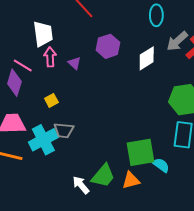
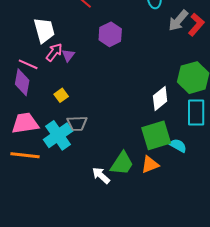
pink arrow: (50, 57) -> (54, 52), turned 48
white diamond: (147, 58) -> (160, 98), moved
purple triangle: (74, 63) -> (68, 55), moved, turned 32

